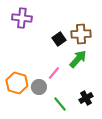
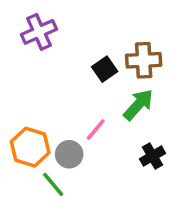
purple cross: (22, 18) -> (39, 32), turned -30
black cross: (86, 98) -> (152, 156), moved
green line: (60, 104) -> (53, 184), moved

